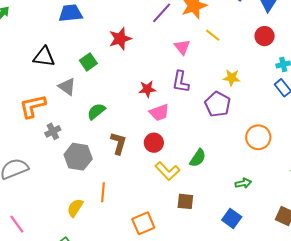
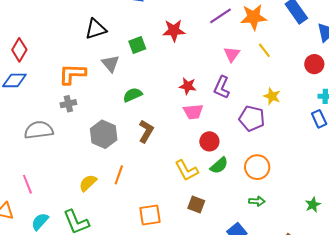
black triangle: (44, 57) -> (96, 29), turned -40
purple pentagon: (218, 104) -> (252, 118), turned -30
gray cross: (53, 131) -> (68, 104), moved
orange circle: (258, 137) -> (257, 167), moved
red circle: (154, 143) -> (209, 141), moved

